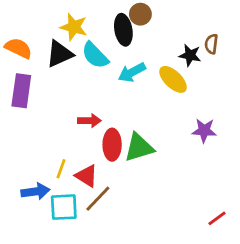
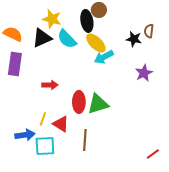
cyan arrow: (132, 72) -> (104, 57), moved
yellow ellipse: (173, 79) -> (96, 43), moved
red arrow: (89, 121) -> (50, 85), moved
purple star: (204, 130) -> (144, 73), moved, turned -30
brown line: (98, 199) -> (85, 140), moved, turned -40

